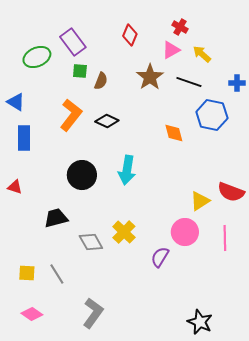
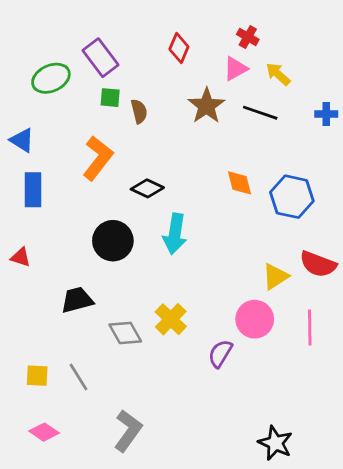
brown semicircle: (101, 81) -> (139, 111), turned -36
blue hexagon: (212, 115) -> (292, 197), moved
black diamond: (107, 121) -> (147, 188), moved

